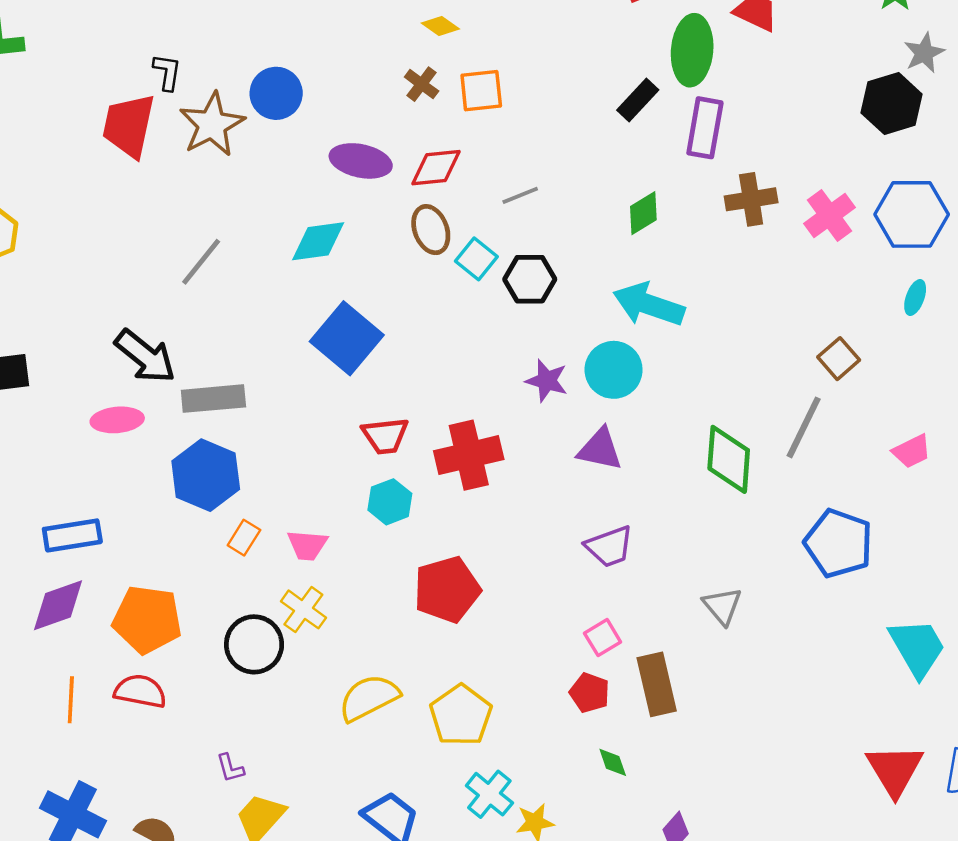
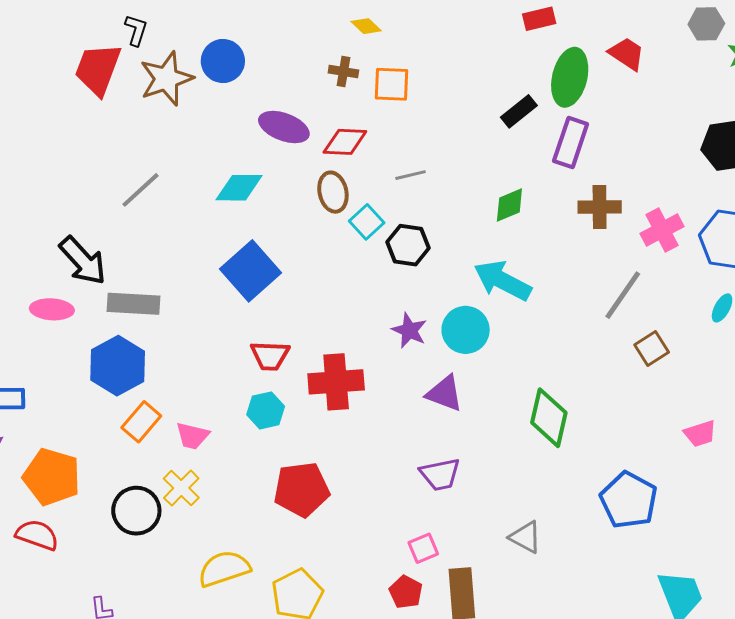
brown cross: (422, 84) -> (343, 71), turned -36
gray line: (804, 427) -> (623, 295), moved
orange rectangle: (244, 538) -> (141, 422), size x1.4
gray triangle: (722, 606) -> (525, 537), turned -30

